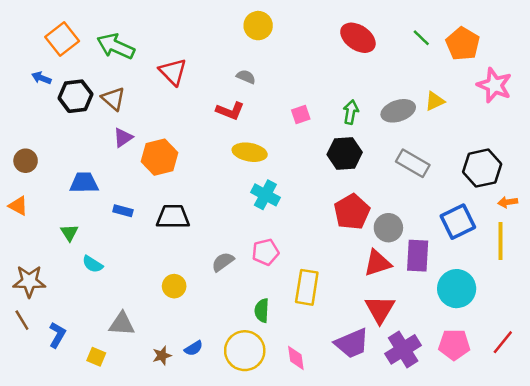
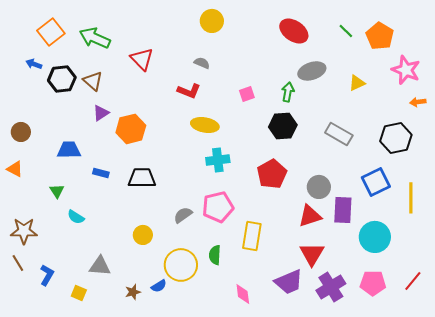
gray ellipse: (398, 111) -> (312, 71), moved
cyan cross: (265, 195) -> (218, 160), turned -35
orange arrow: (508, 202) -> (418, 102), moved
red pentagon: (352, 212) -> (272, 174), moved
pink pentagon: (265, 252) -> (218, 207), size x1.4
yellow circle: (245, 351) -> (181, 265), moved

